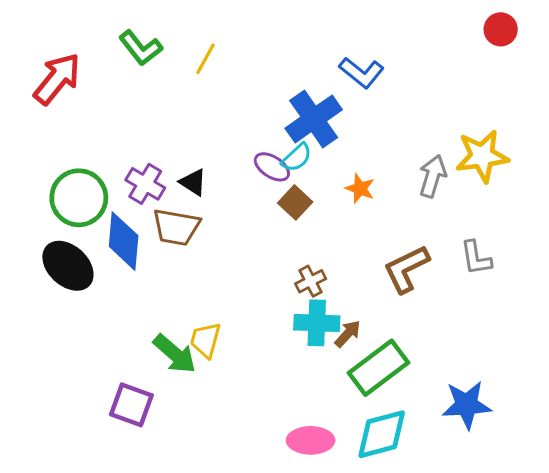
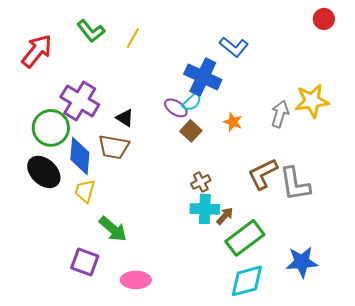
blue cross: (314, 119) -> (203, 77), turned -30
purple cross: (145, 184) -> (80, 101), moved, size x1.5
gray L-shape: (476, 258) -> (295, 184), moved, size x1.5
yellow trapezoid: (205, 340) -> (85, 191), moved
pink ellipse: (311, 440) -> (136, 280), moved

